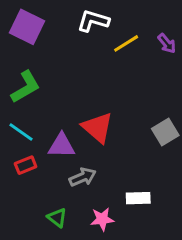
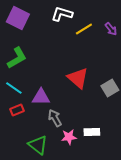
red triangle: (98, 128) -> (78, 78), moved
gray arrow: (83, 177) -> (55, 118), turned -96
green triangle: (57, 218) -> (38, 145), size x1.5
pink star: (102, 219) -> (69, 137), moved

